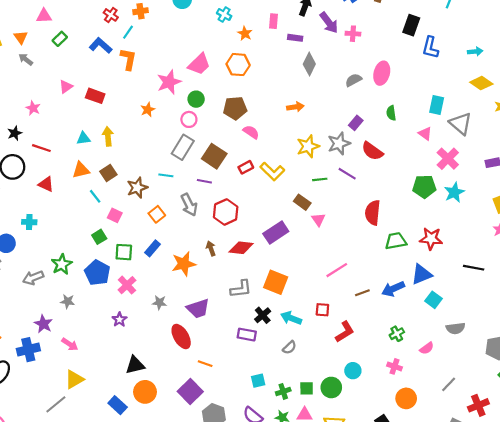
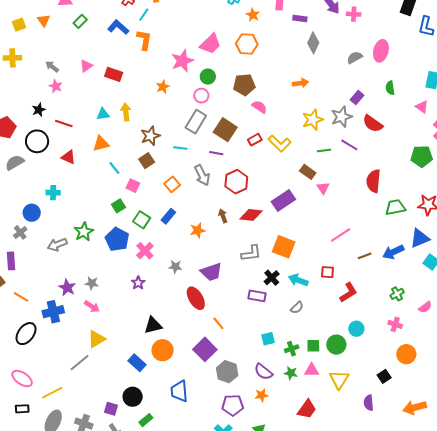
gray arrow: (26, 59) -> (52, 67), moved
brown square: (108, 173) -> (147, 161), moved
brown star: (137, 188) -> (150, 136), moved
green square: (124, 252) -> (142, 220), turned 30
orange star: (184, 264) -> (198, 230), size x0.7
gray star: (68, 301) -> (92, 283), moved
orange line: (205, 364) -> (218, 323), turned 32

